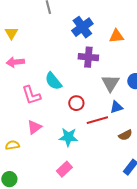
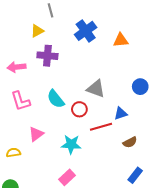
yellow triangle: (11, 33) -> (37, 31), moved, turned 32
purple cross: (88, 57) -> (47, 56), moved
cyan semicircle: (53, 81) -> (56, 99), moved
gray triangle: (110, 83) -> (96, 89), moved, turned -42
pink L-shape: (31, 95) -> (21, 101), moved

